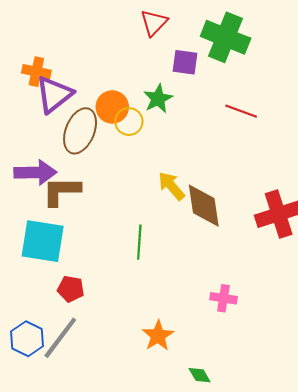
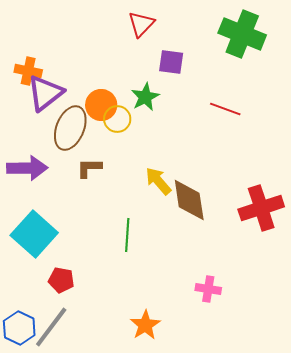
green cross: (226, 37) -> (242, 34), moved
brown L-shape: (61, 191) -> (89, 168), moved, size x0.7
cyan square: (43, 241) -> (34, 234), turned 33

